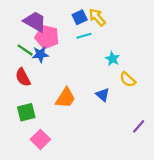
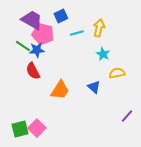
blue square: (80, 17) -> (61, 16), moved
yellow arrow: (97, 17) -> (99, 28), moved, turned 54
red semicircle: (23, 77) -> (33, 71), moved
yellow semicircle: (128, 79) -> (117, 73), turned 126
green square: (26, 112) -> (20, 129), moved

